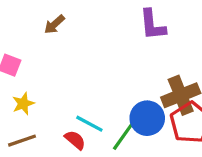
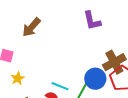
brown arrow: (54, 24) -> (31, 27), size x1.5

